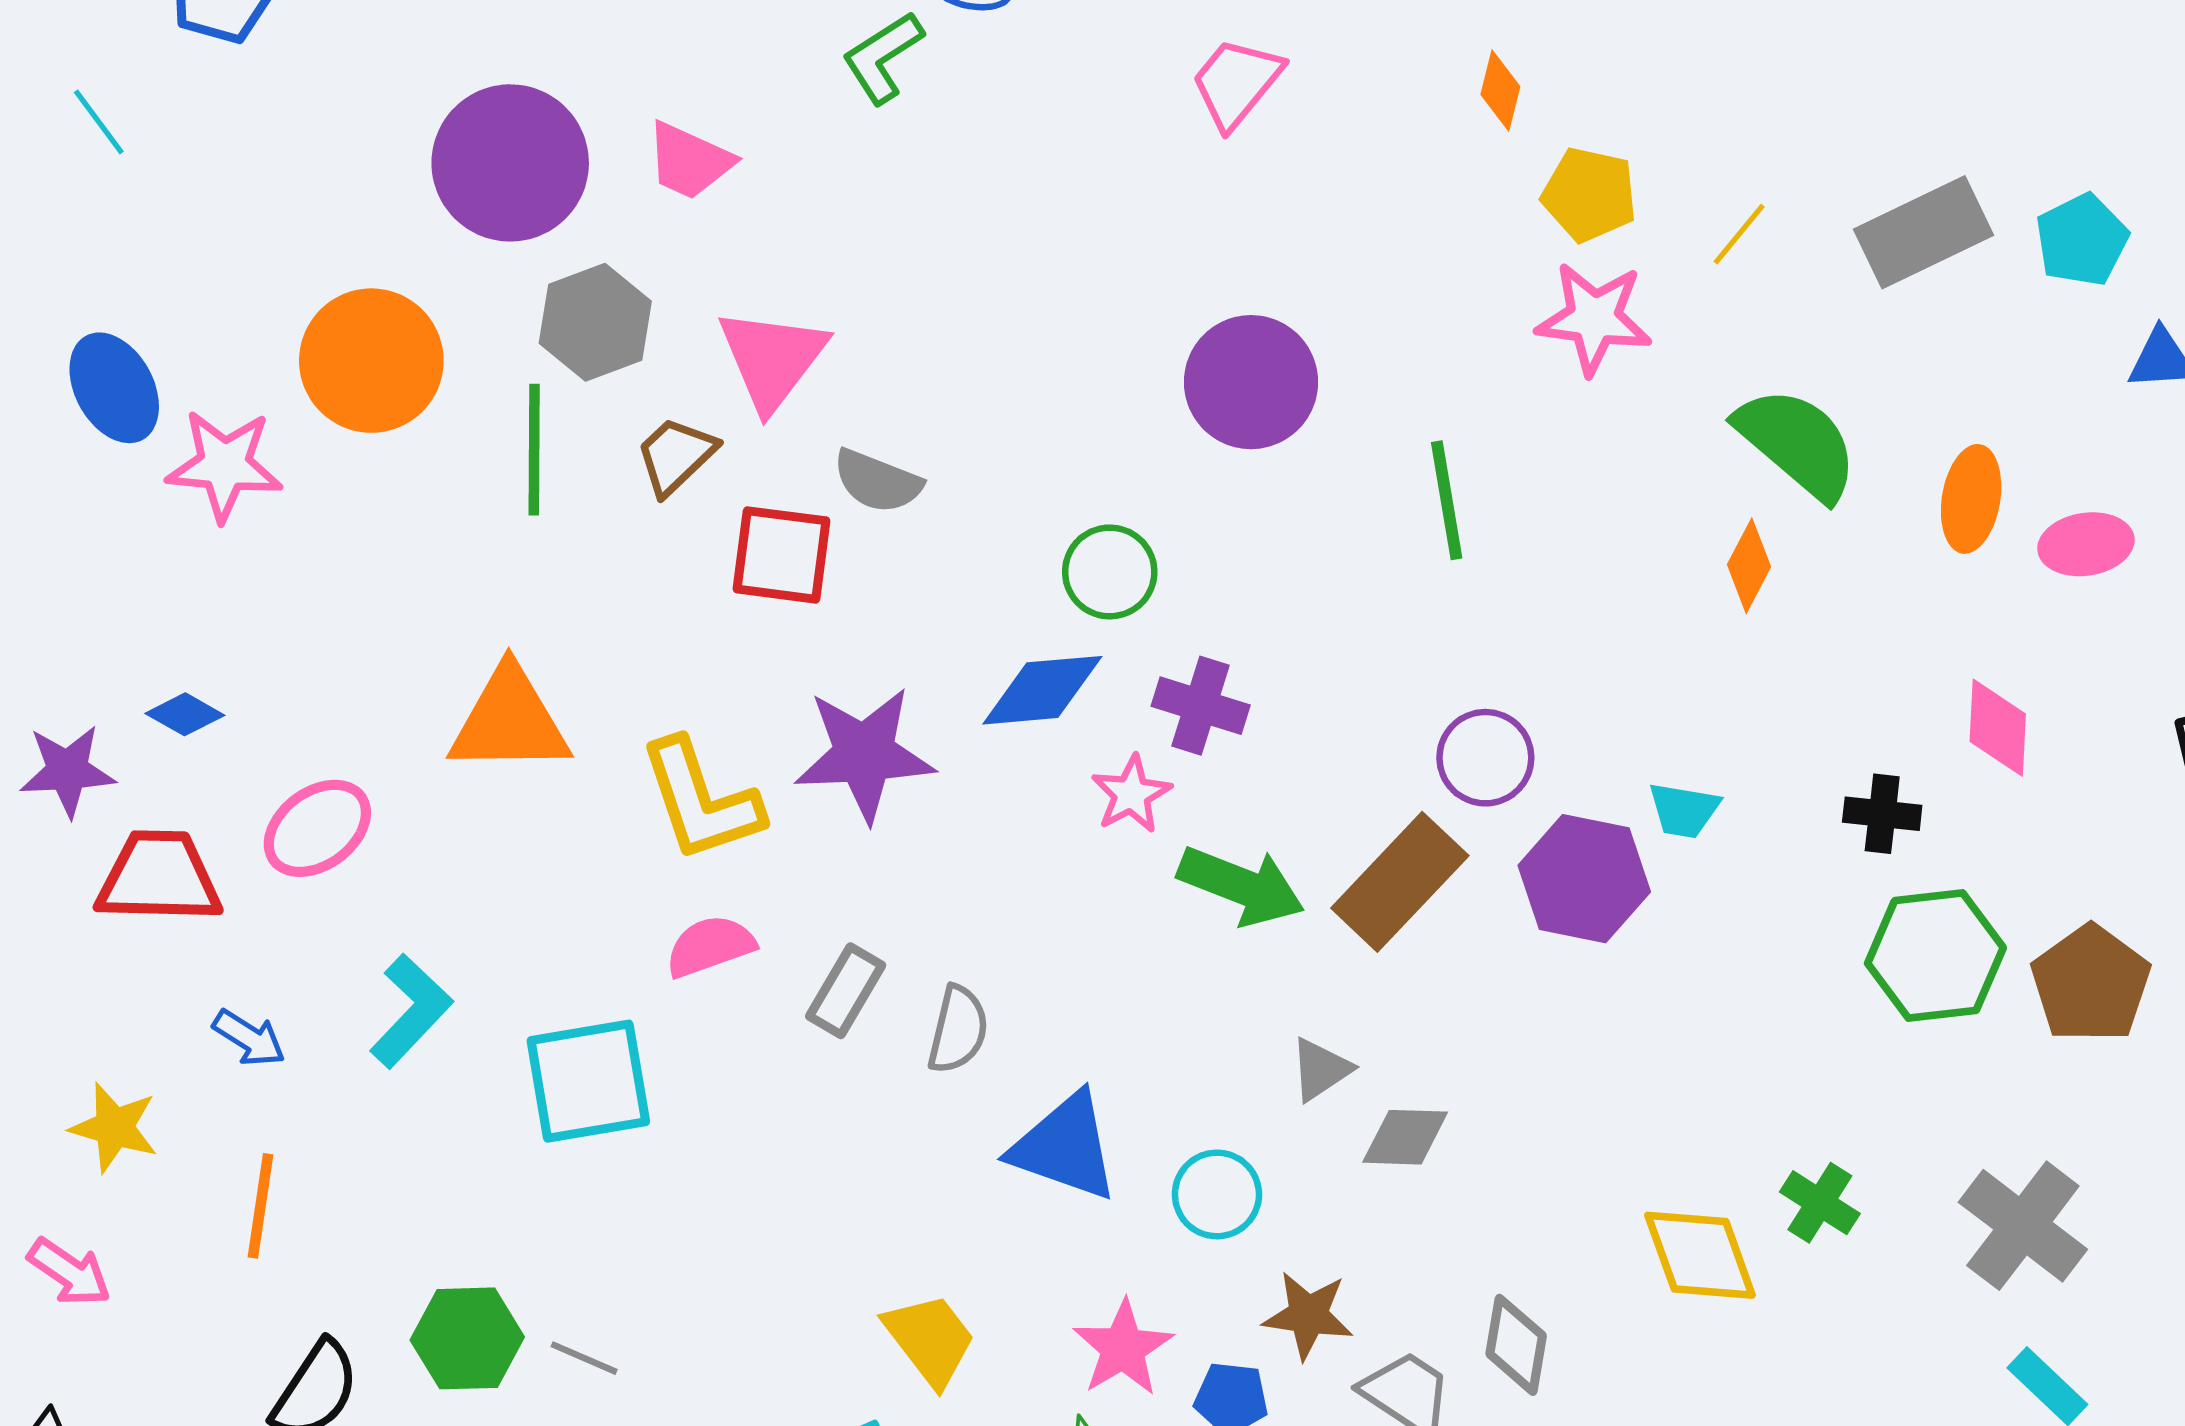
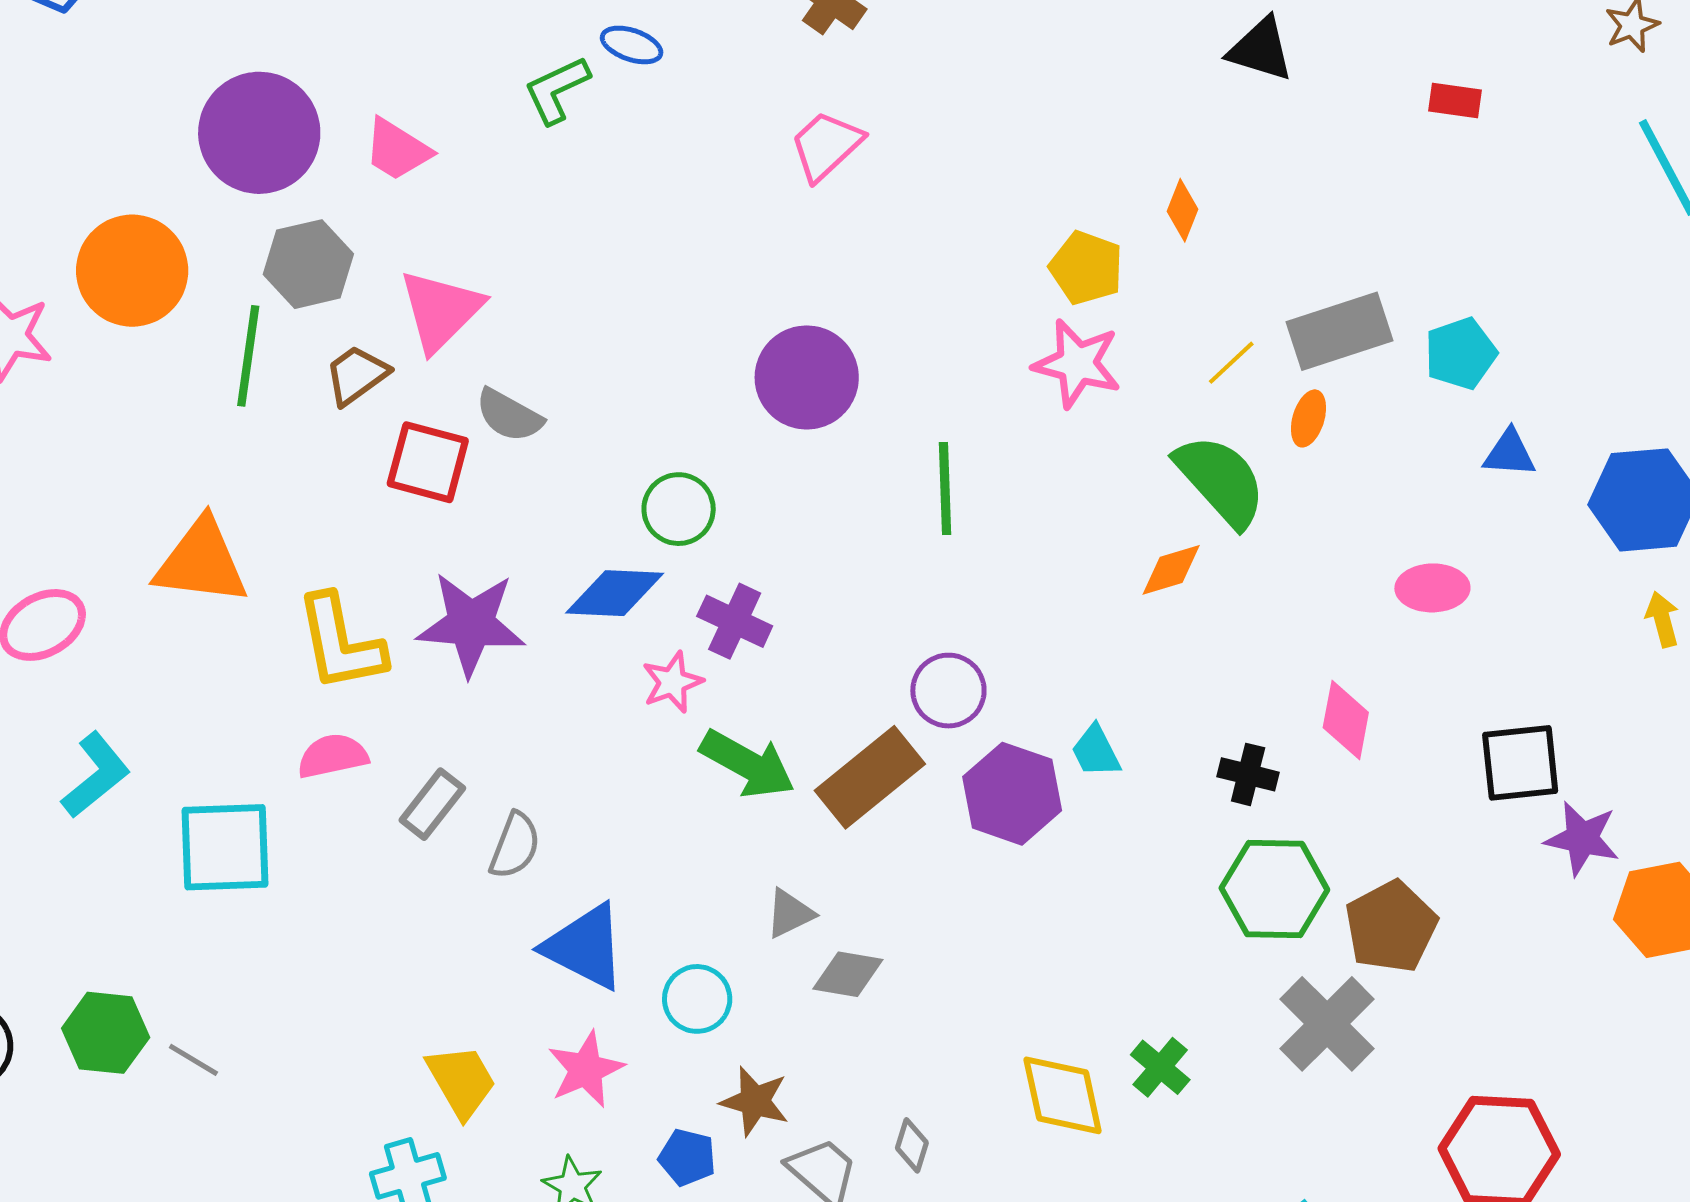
orange diamond: (1500, 91) -> (1183, 210), moved
yellow line: (1739, 234) -> (1231, 363), moved
orange ellipse: (1971, 499) -> (1308, 418), moved, size x0.7
orange diamond: (1749, 566) -> (1171, 570), turned 38
cyan trapezoid: (1684, 810) -> (1096, 751), turned 46
gray cross: (2023, 1226) -> (1327, 1024), moved
gray diamond: (1516, 1345) -> (912, 1145), size x0.7
pink star: (1123, 1348) -> (586, 1069), moved

